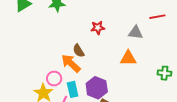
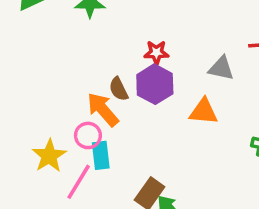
pink circle: (54, 79) -> (88, 135), moved
purple hexagon: (97, 88) -> (155, 84), moved

